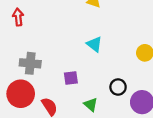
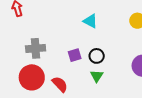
black circle: (118, 87) -> (97, 56), moved
green triangle: (91, 105) -> (97, 76), turned 32

